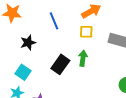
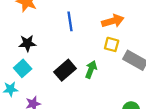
yellow square: (86, 32) -> (112, 44), moved
black star: (28, 43) -> (27, 43), moved

